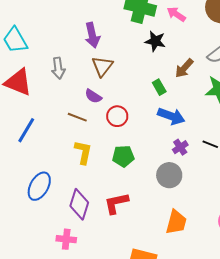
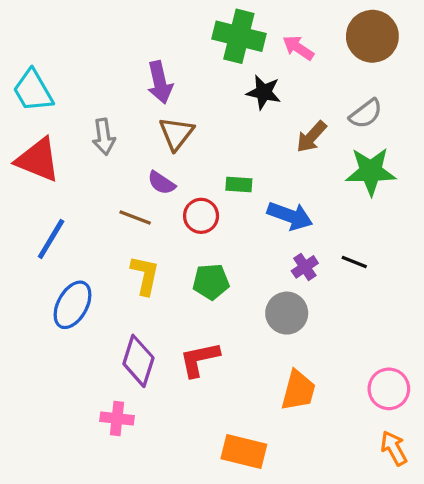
green rectangle: (159, 87) -> (239, 185), moved, turned -56
blue ellipse: (39, 186) -> (73, 305), moved

